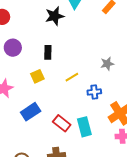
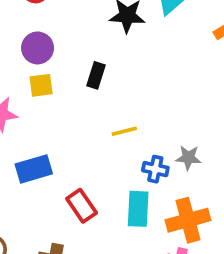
gray star: (107, 64) -> (188, 158), moved
yellow square: (37, 76) -> (41, 85), moved
cyan rectangle: (84, 127) -> (138, 209), moved

